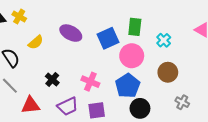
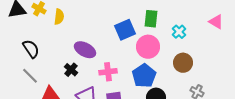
purple ellipse: (71, 33) -> (85, 50), moved
yellow semicircle: (36, 42) -> (59, 17), moved, turned -42
pink cross: (90, 82) -> (108, 72), turned -30

